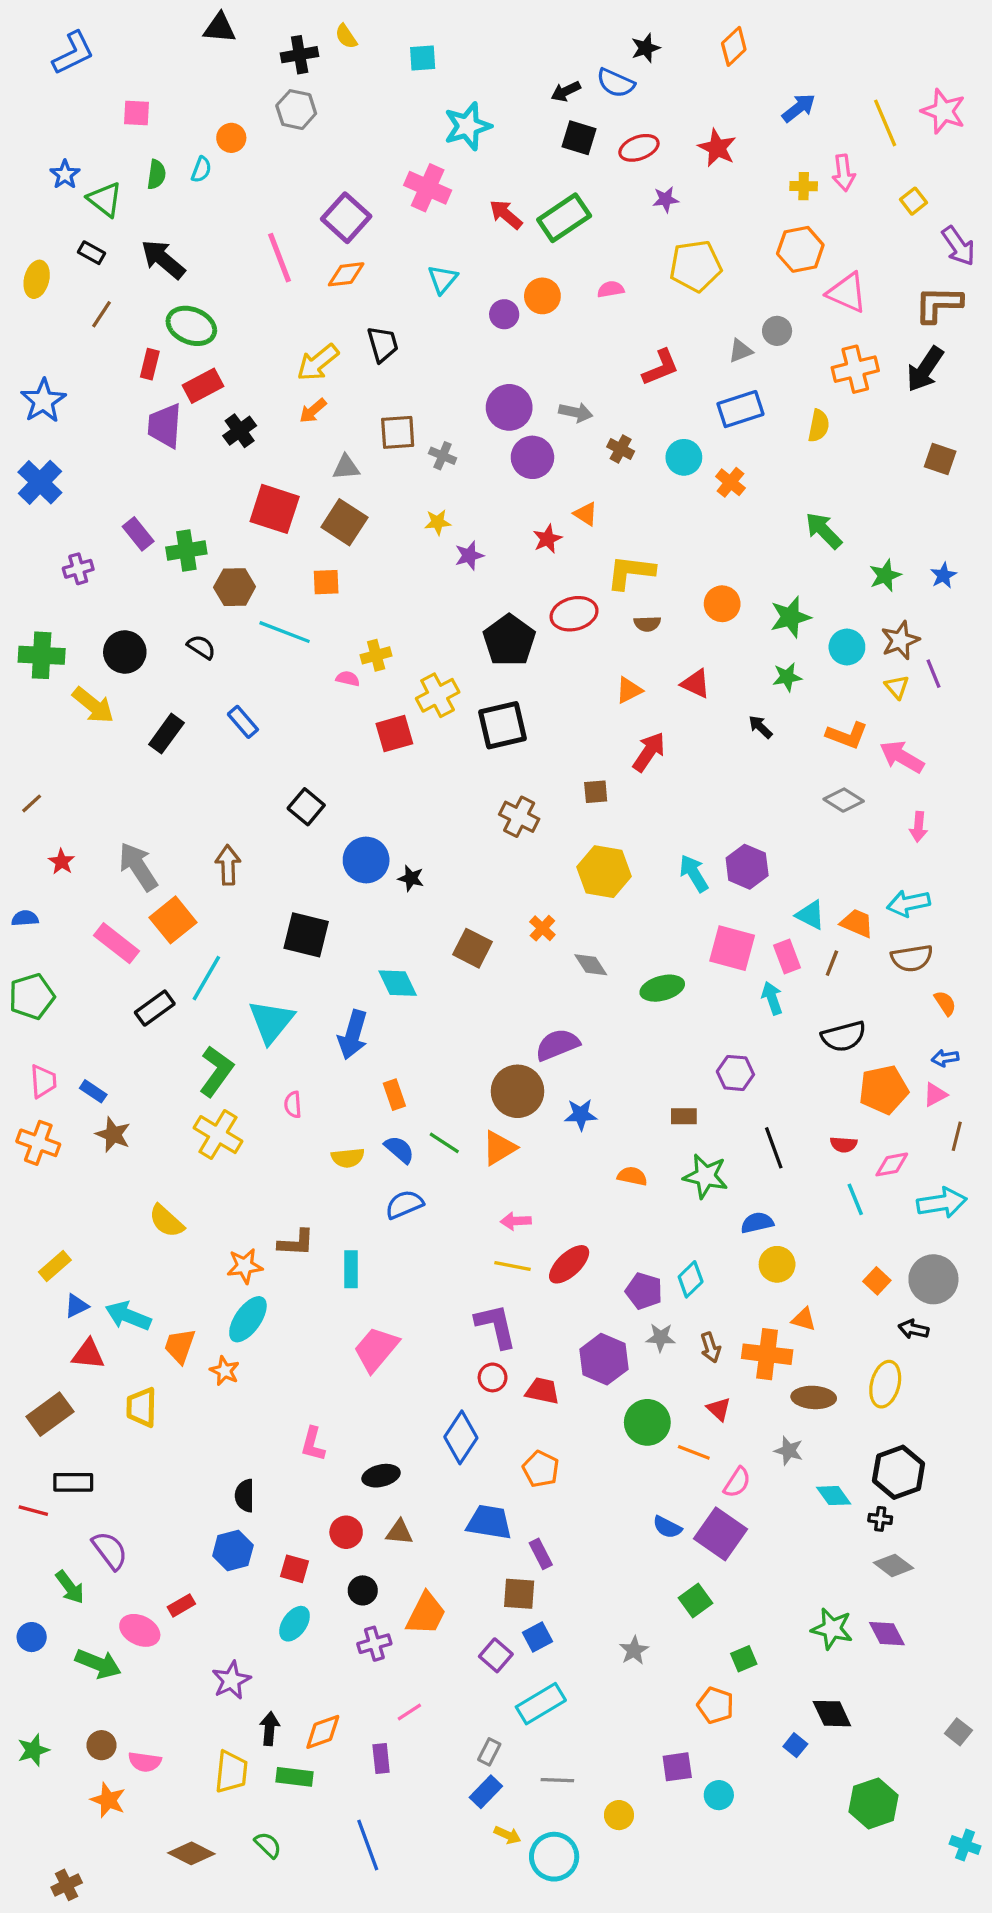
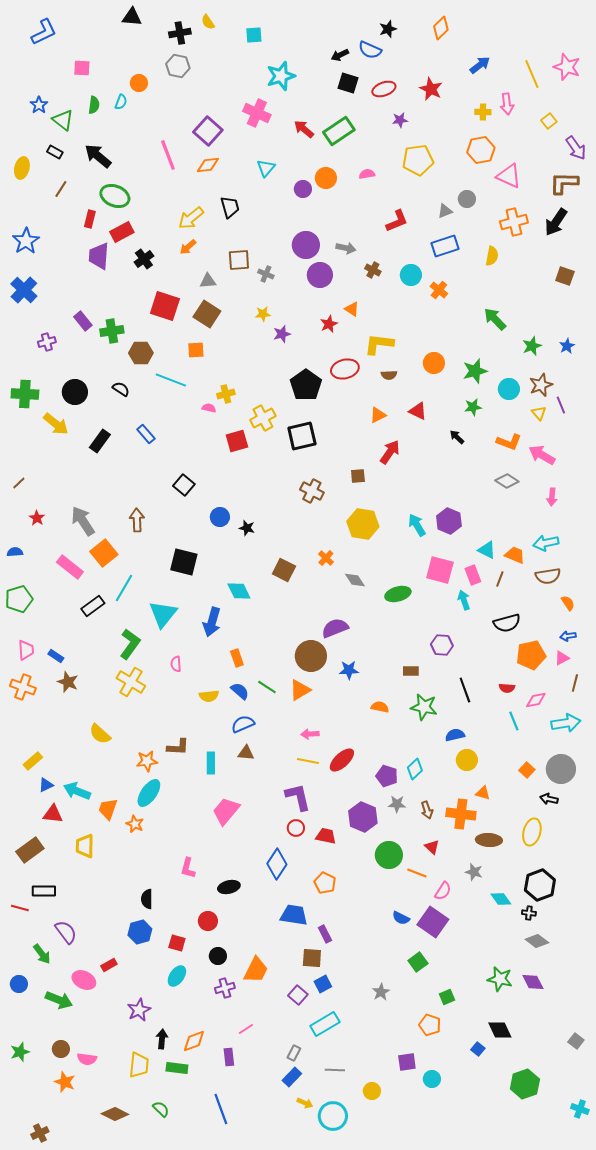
blue circle: (366, 860) -> (220, 517), size x0.7
brown triangle: (399, 1532) -> (246, 753), moved

